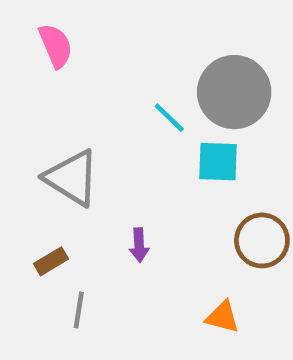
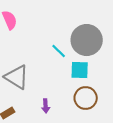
brown circle: (262, 240) -> (86, 98), moved

